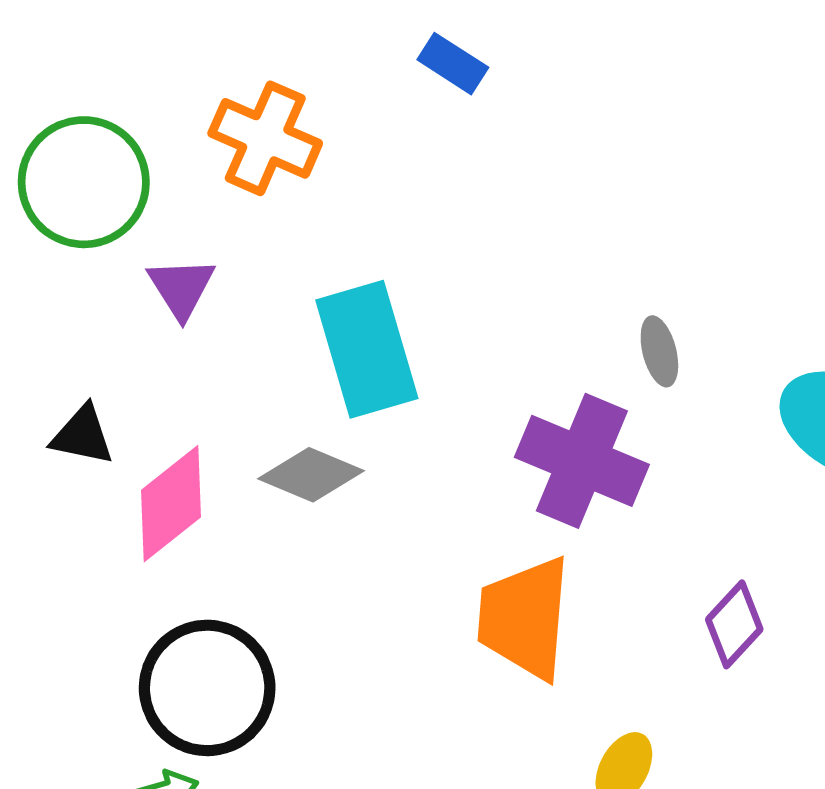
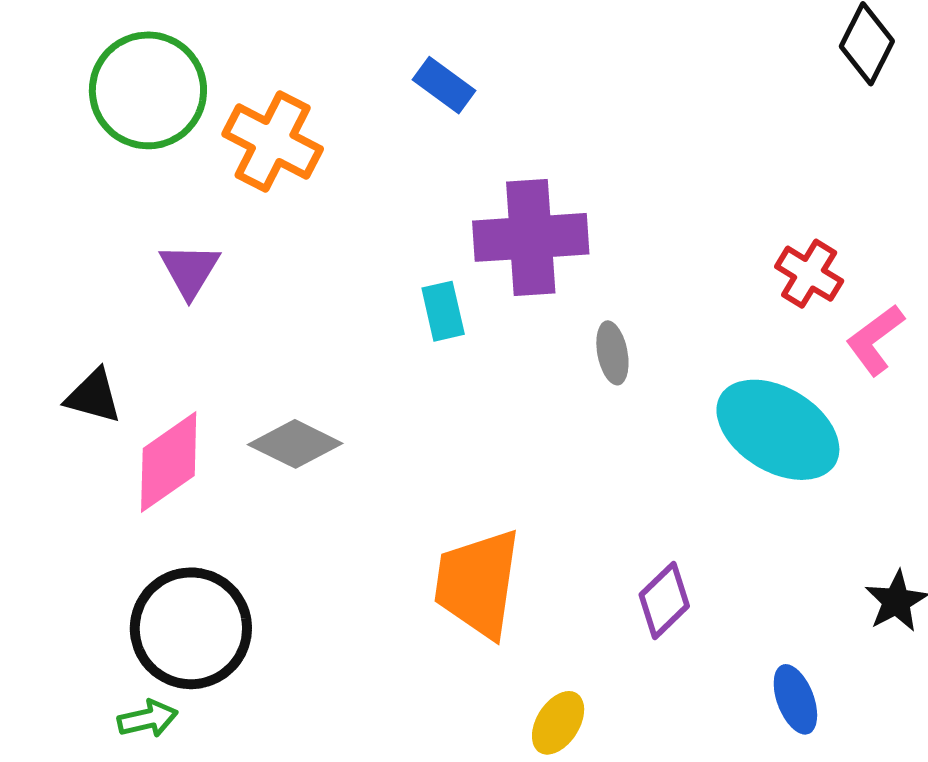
green circle: (84, 182) -> (148, 90), moved
cyan rectangle: (367, 349) -> (443, 311), moved, size x0.5
purple cross: (582, 461) -> (531, 237), moved, turned -30

